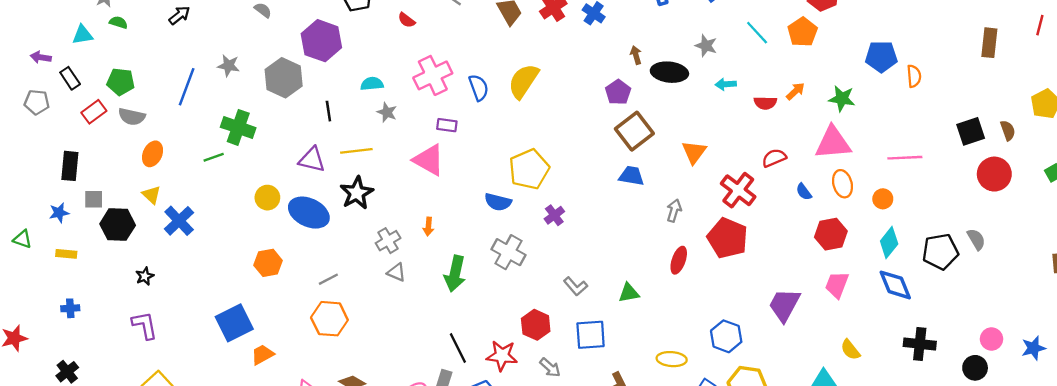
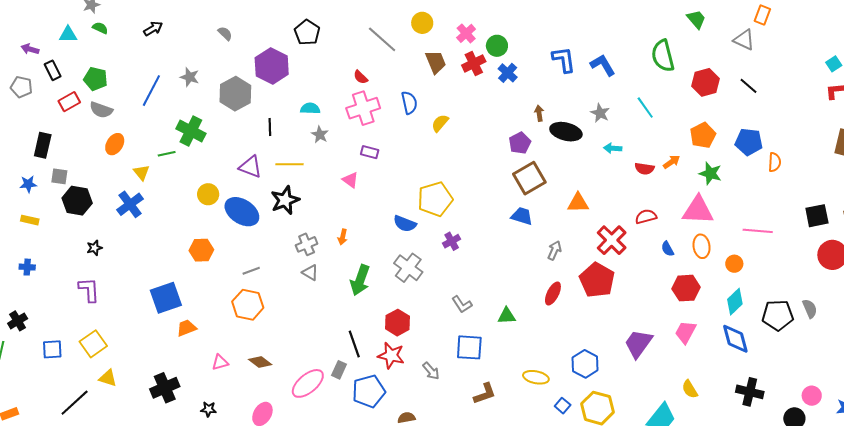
red semicircle: (406, 20) -> (361, 77), moved
orange pentagon: (802, 32) -> (703, 135), moved
yellow semicircle: (523, 81) -> (440, 123), size x0.6
blue semicircle: (479, 88) -> (409, 103), moved
orange triangle: (694, 152) -> (578, 203), turned 45
pink triangle: (429, 160) -> (350, 180), size x0.6
yellow triangle: (151, 195) -> (141, 172), moved
red hexagon: (536, 325) -> (398, 323), moved

